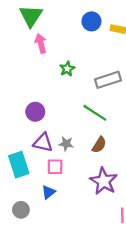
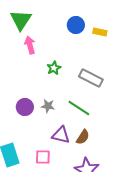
gray rectangle: (108, 80) -> (91, 78), turned 45
purple triangle: (43, 143) -> (61, 135), moved
gray star: (66, 144) -> (48, 106), moved

